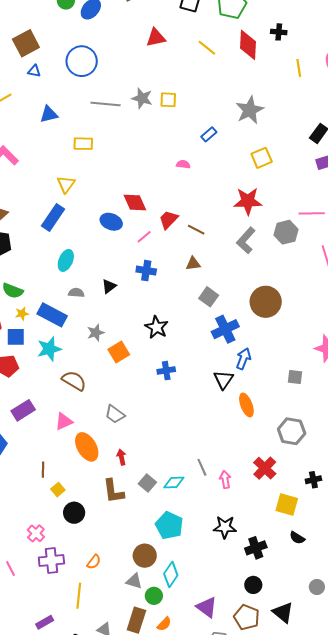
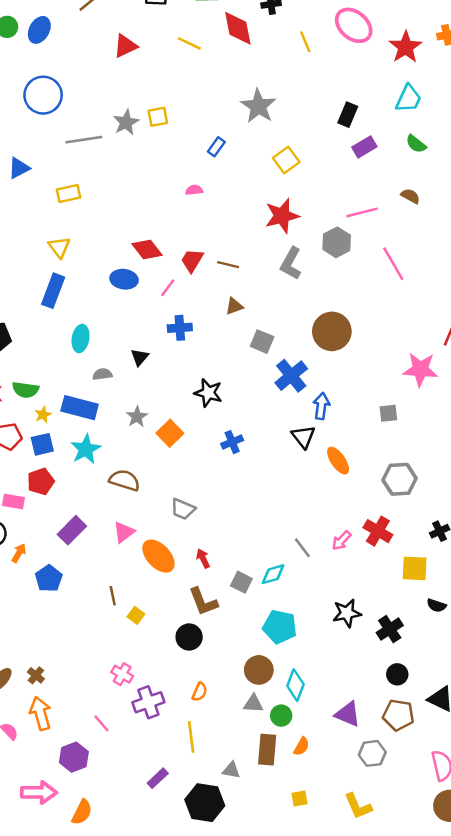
gray star: (142, 98) -> (126, 122), turned -30
pink arrow: (225, 479) -> (341, 541), moved, turned -114
black circle: (74, 513) -> (189, 637), moved

